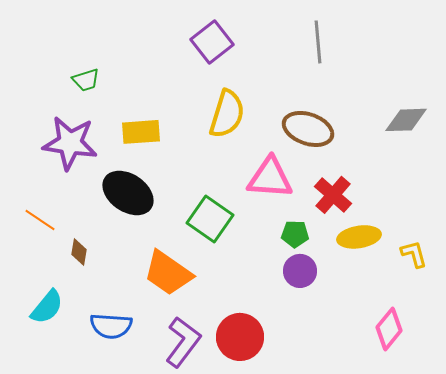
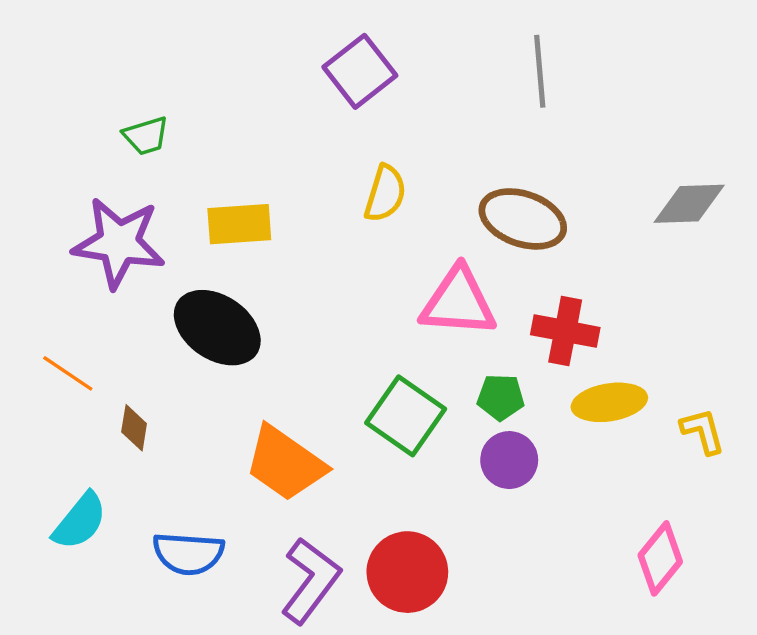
yellow semicircle: (227, 114) -> (385, 194), size x0.7
red cross: (333, 195) -> (565, 331), turned -30
green square: (210, 219) -> (406, 416), moved

